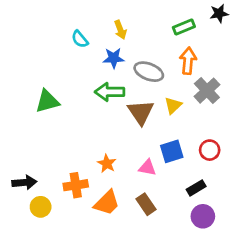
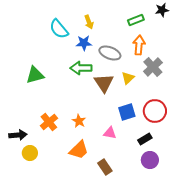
cyan semicircle: (80, 39) -> (59, 29), size x1.5
red circle: (210, 150) -> (155, 111), size x1.5
pink triangle: (147, 168) -> (110, 133), moved
orange cross: (76, 185) -> (49, 122), moved, turned -30
brown rectangle: (146, 204) -> (105, 167), moved

